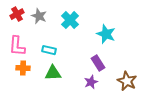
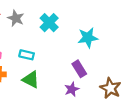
cyan star: (106, 34) -> (88, 38), turned -30
green triangle: (53, 73) -> (31, 80), turned 30

